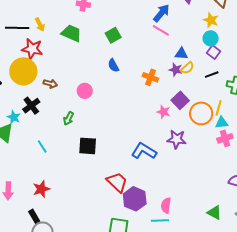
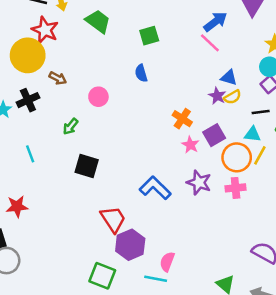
orange cross: (150, 77) -> (182, 119), moved
cyan triangle: (222, 123) -> (253, 134), moved
pink cross: (225, 138) -> (236, 188), moved

